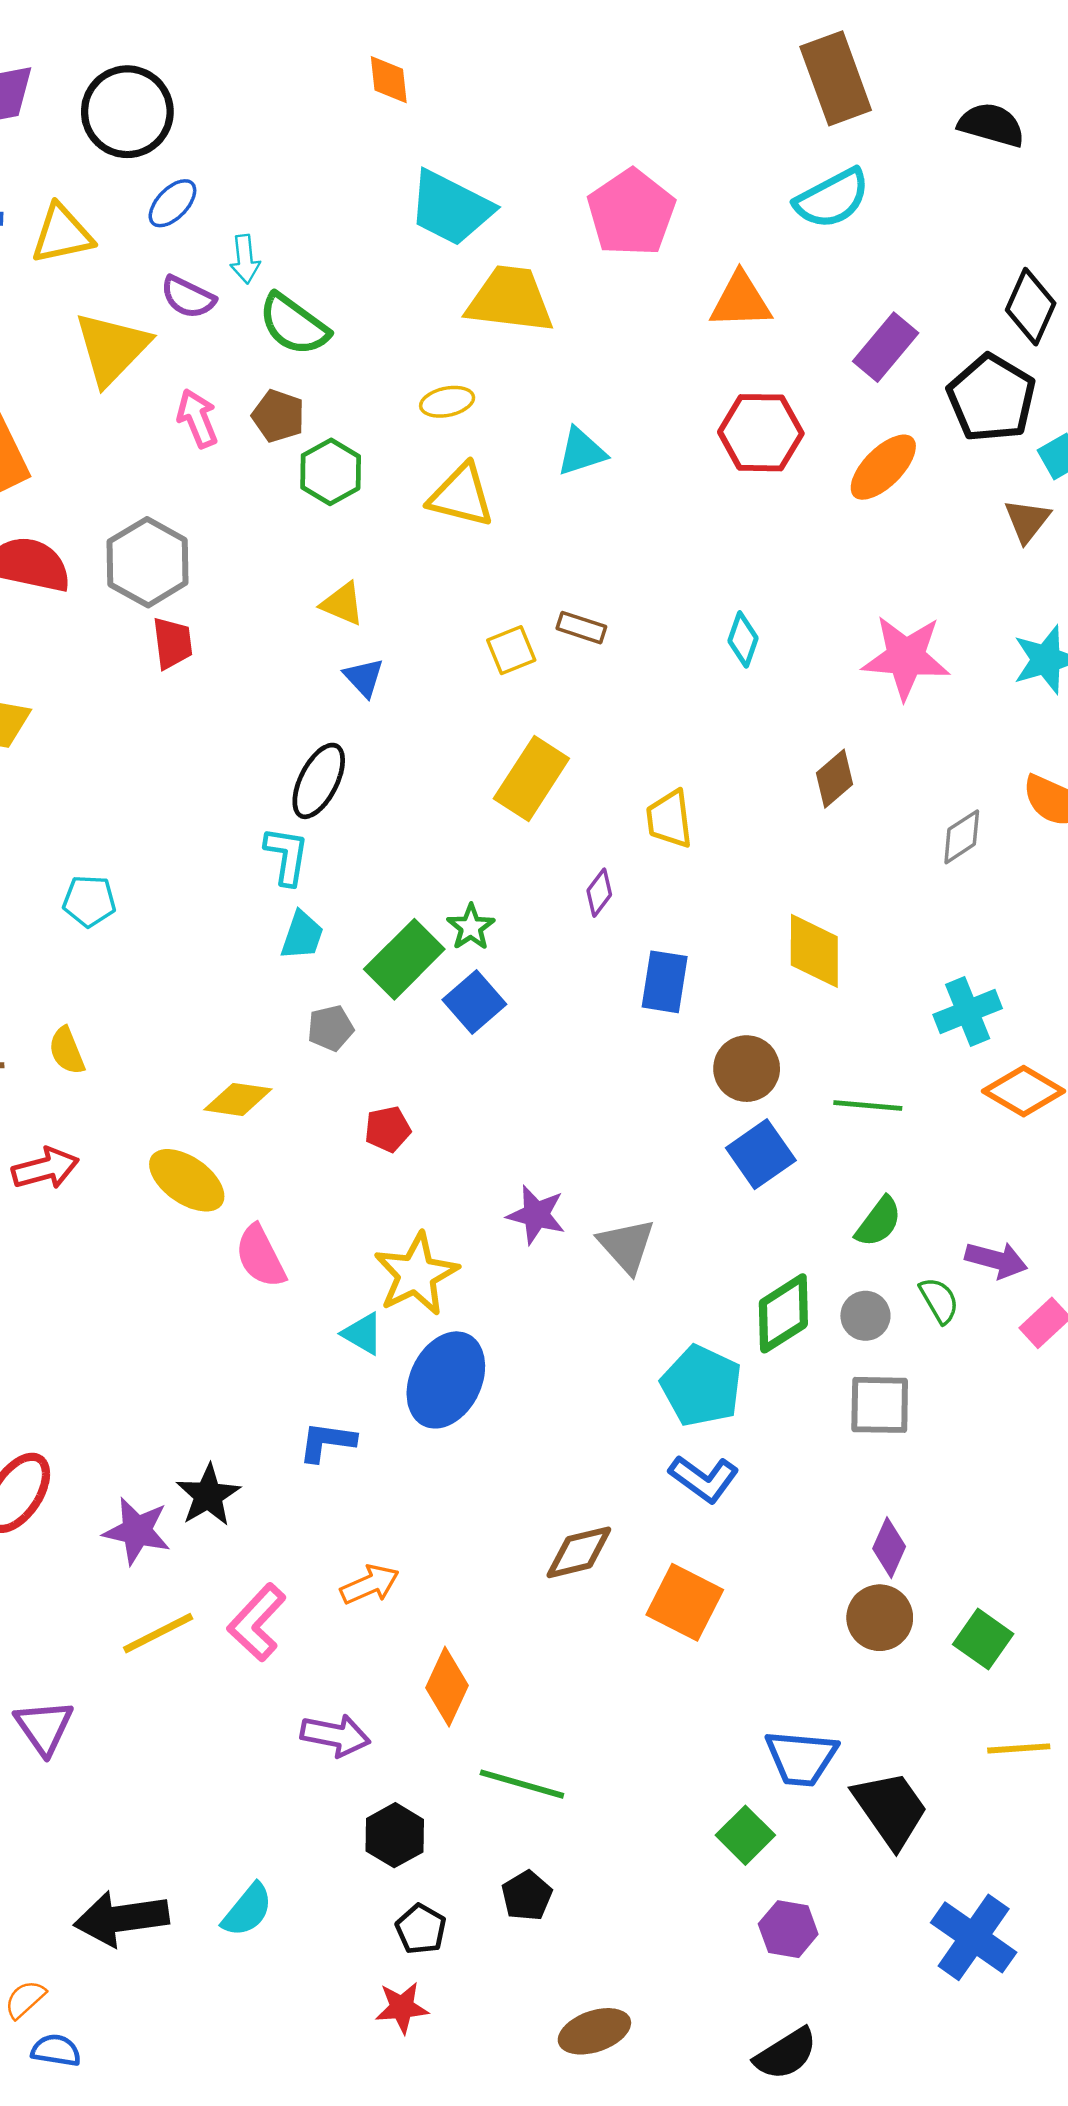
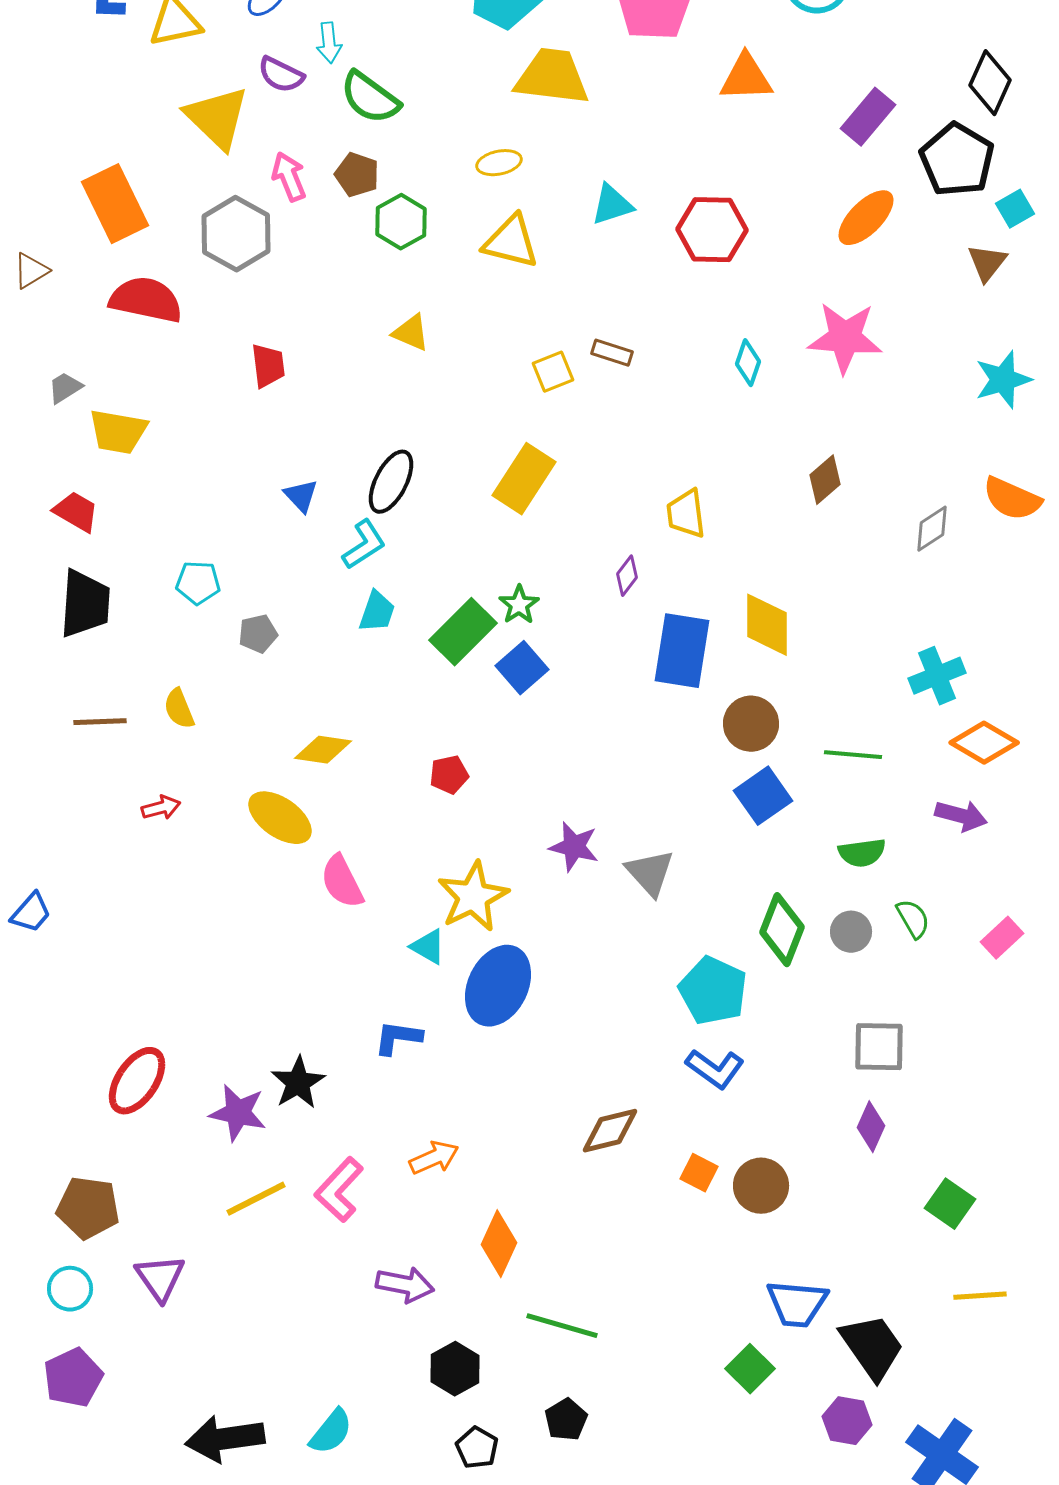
yellow triangle: (112, 348) -> (217, 118), turned -30
red hexagon: (761, 433) -> (712, 230), moved
gray hexagon: (148, 562) -> (236, 234), moved
pink star: (906, 657) -> (845, 338), moved
blue triangle: (364, 677) -> (301, 496), moved
yellow rectangle: (531, 779) -> (524, 479), moved
cyan L-shape: (287, 856) -> (364, 545), turned 48
yellow diamond: (814, 951) -> (767, 625), moved
blue rectangle: (665, 982) -> (682, 651), size x1.4
gray pentagon: (331, 1028) -> (258, 634), moved
red arrow: (45, 1168) -> (161, 808), size x0.7
green semicircle: (879, 1222) -> (862, 853), turned 45
purple arrow: (996, 1260) -> (961, 816), moved
green diamond: (783, 1313) -> (782, 930), turned -36
gray square: (880, 1405) -> (879, 1047), moved
orange square: (685, 1602) -> (699, 1173), size x0.6
brown circle: (880, 1618) -> (761, 1186), moved
purple hexagon: (788, 1929) -> (847, 1421), moved

